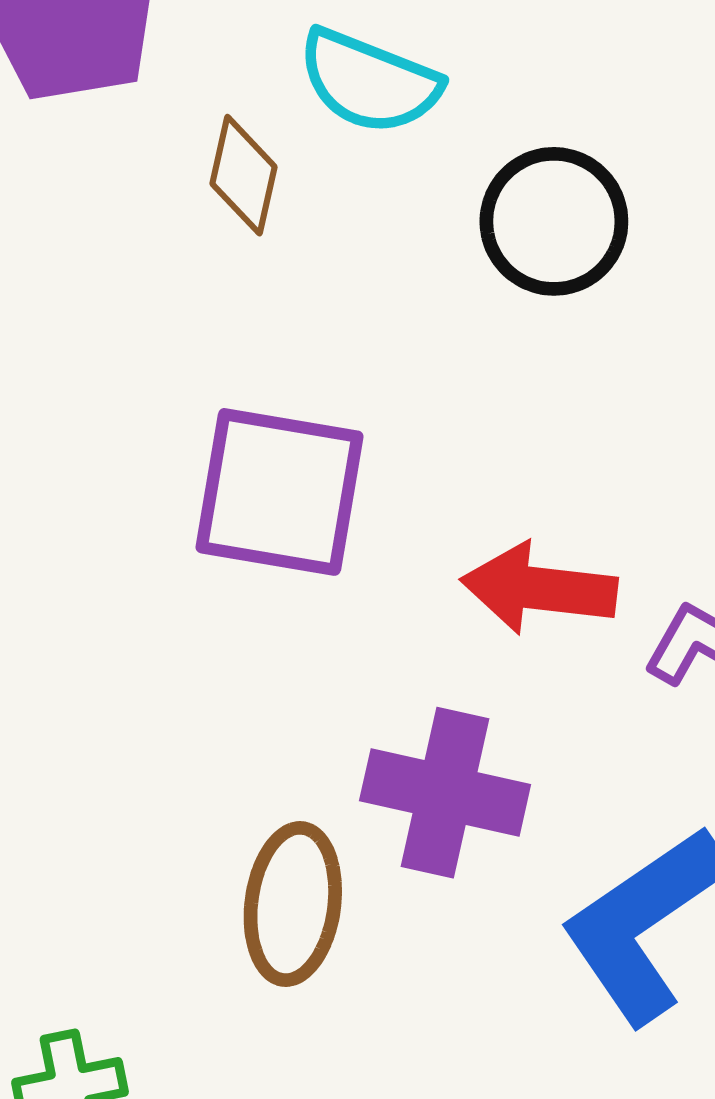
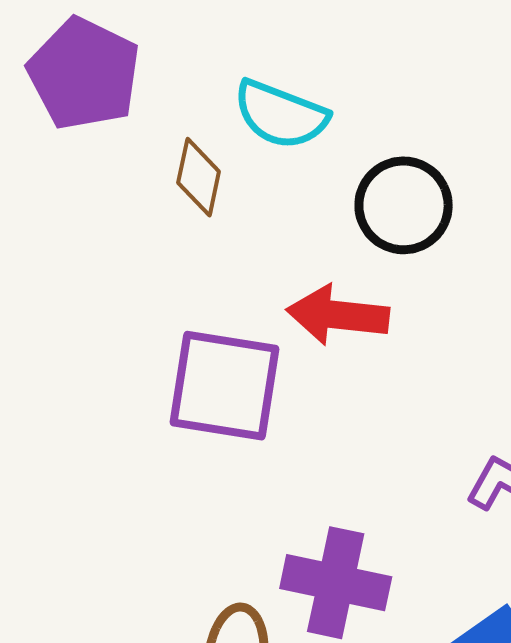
red arrow: (539, 589) -> (338, 315), moved

